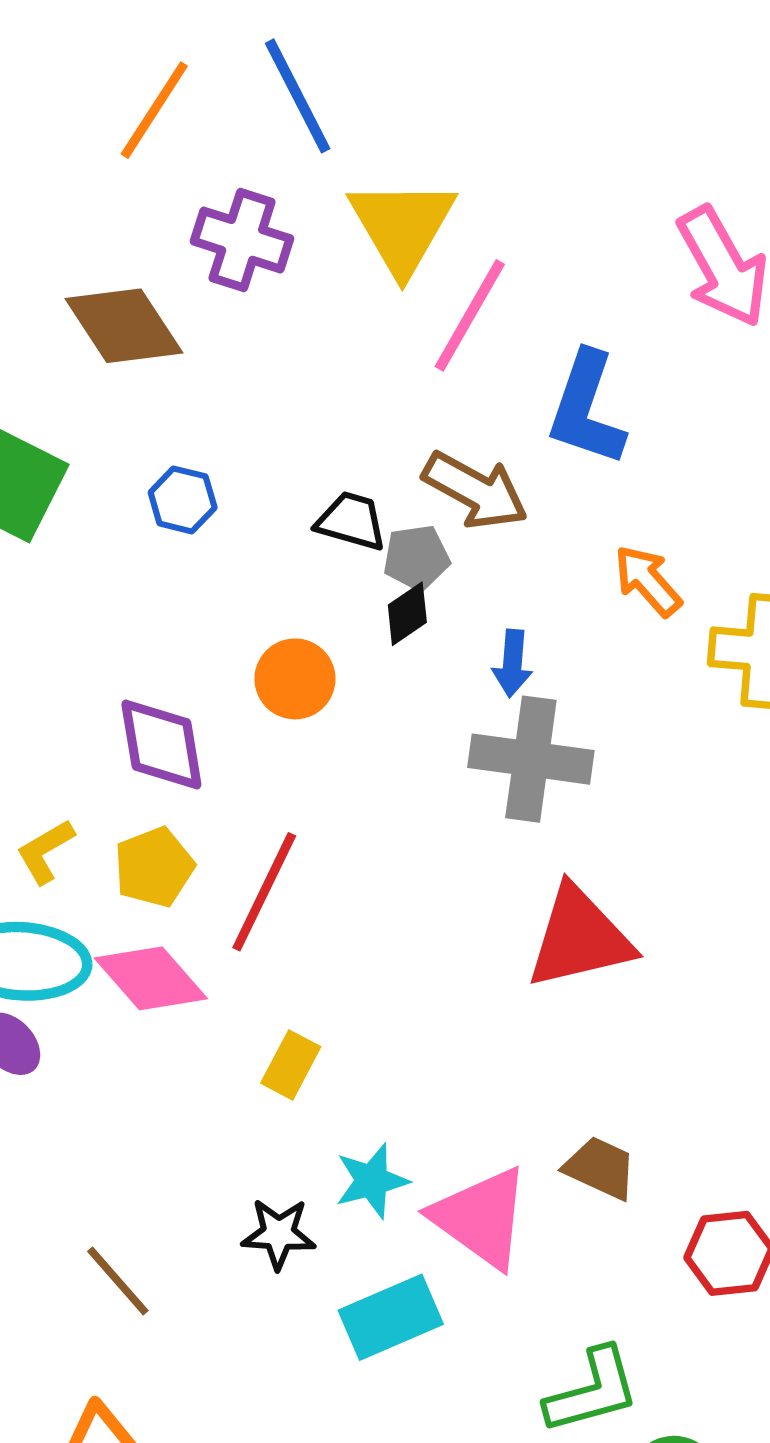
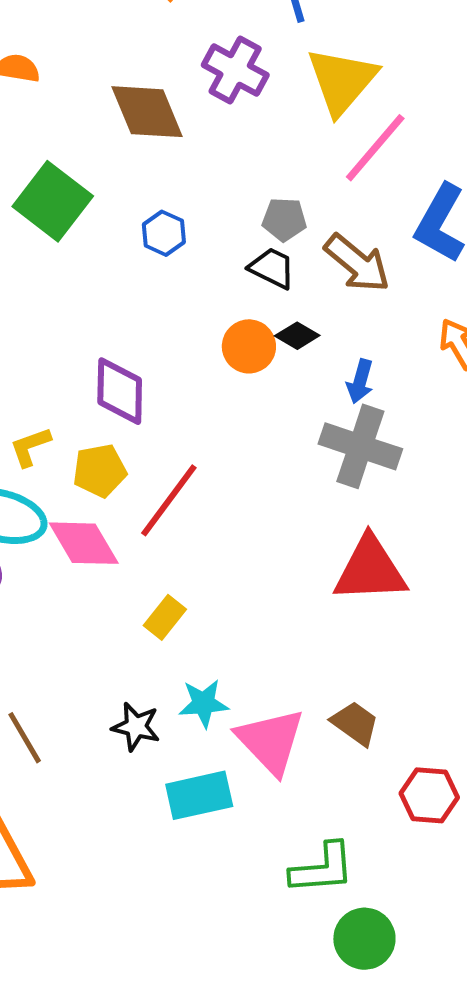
gray pentagon: (416, 558) -> (284, 219), moved
black diamond: (407, 614) -> (297, 336), turned 54
orange circle: (295, 679) -> (249, 346), moved

